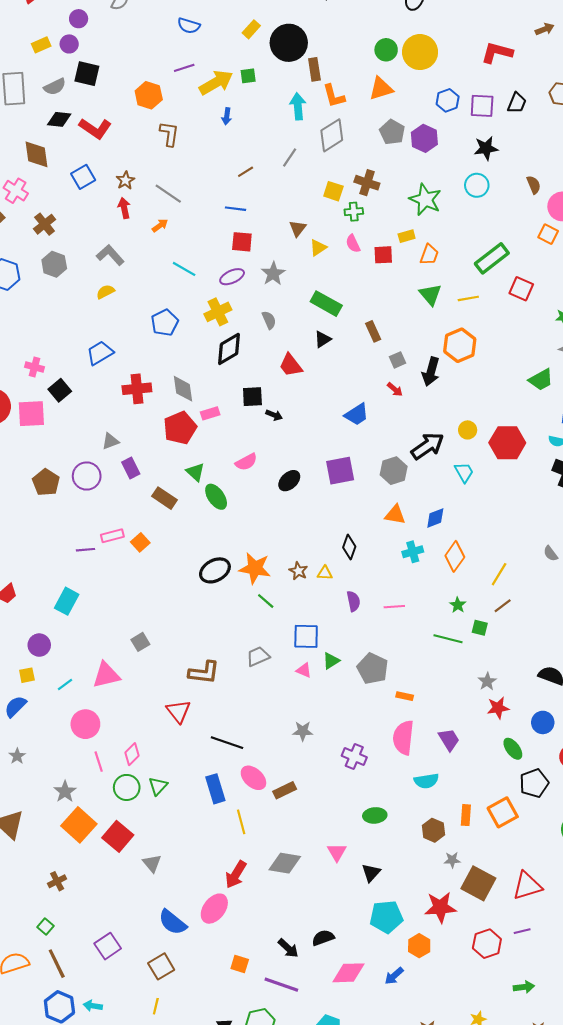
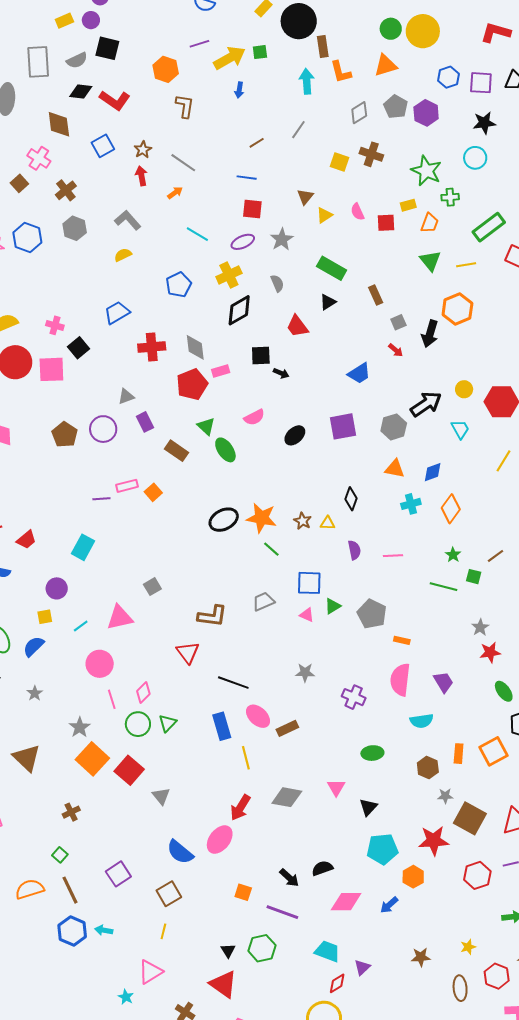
gray diamond: (332, 135) -> (359, 113), moved, size x0.7
green cross: (354, 212) -> (450, 197), moved
yellow line: (499, 574) -> (504, 461), moved

